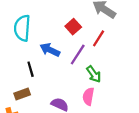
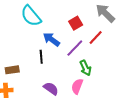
cyan semicircle: (22, 28) -> (31, 16), turned -55
black line: (31, 69) -> (41, 57), moved
brown rectangle: (22, 94) -> (12, 70), moved

